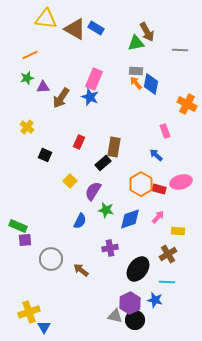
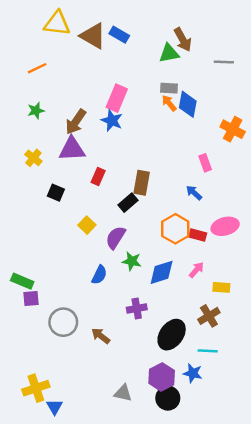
green star: (27, 78) -> (36, 111), moved
purple triangle: (43, 87) -> (72, 149), moved, size x1.6
gray triangle: (115, 316) -> (123, 393), moved

